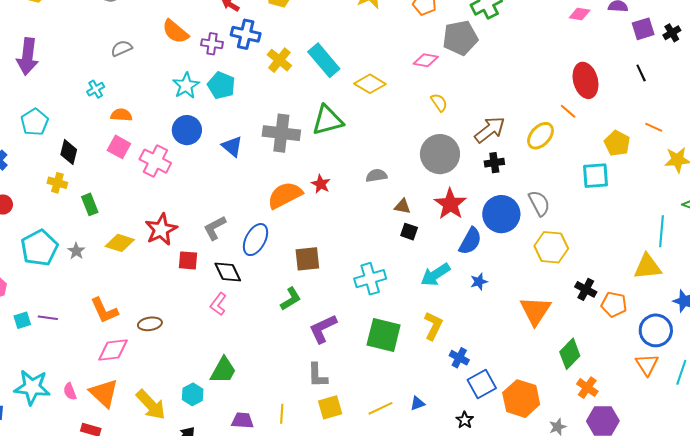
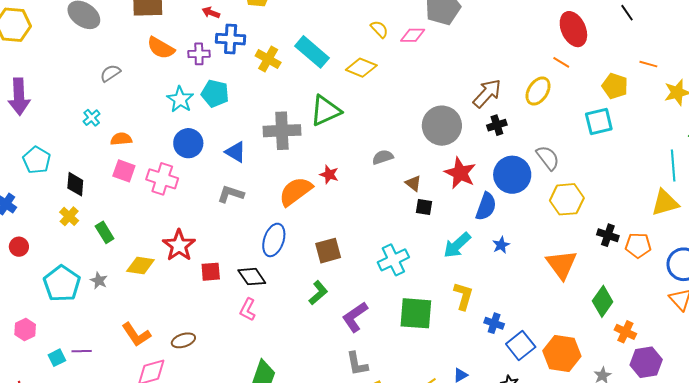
yellow semicircle: (439, 102) -> (379, 29), moved
yellow cross: (57, 183) -> (69, 216), turned 36
brown triangle: (402, 206) -> (413, 183), turned 36
gray L-shape: (215, 228) -> (231, 194), moved, turned 56

